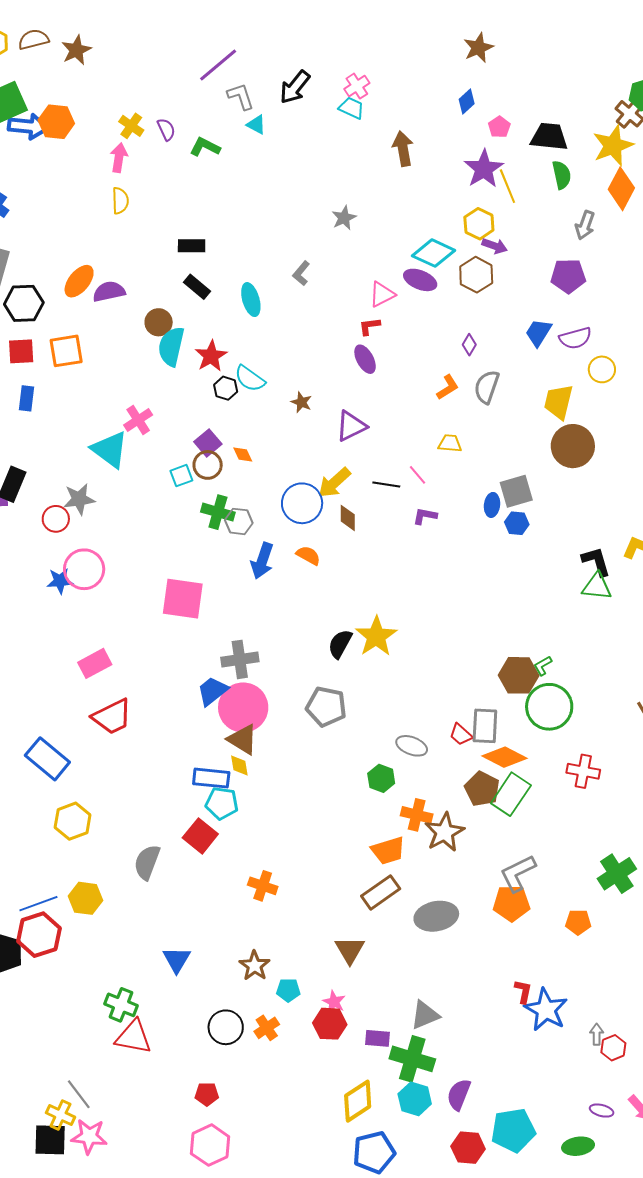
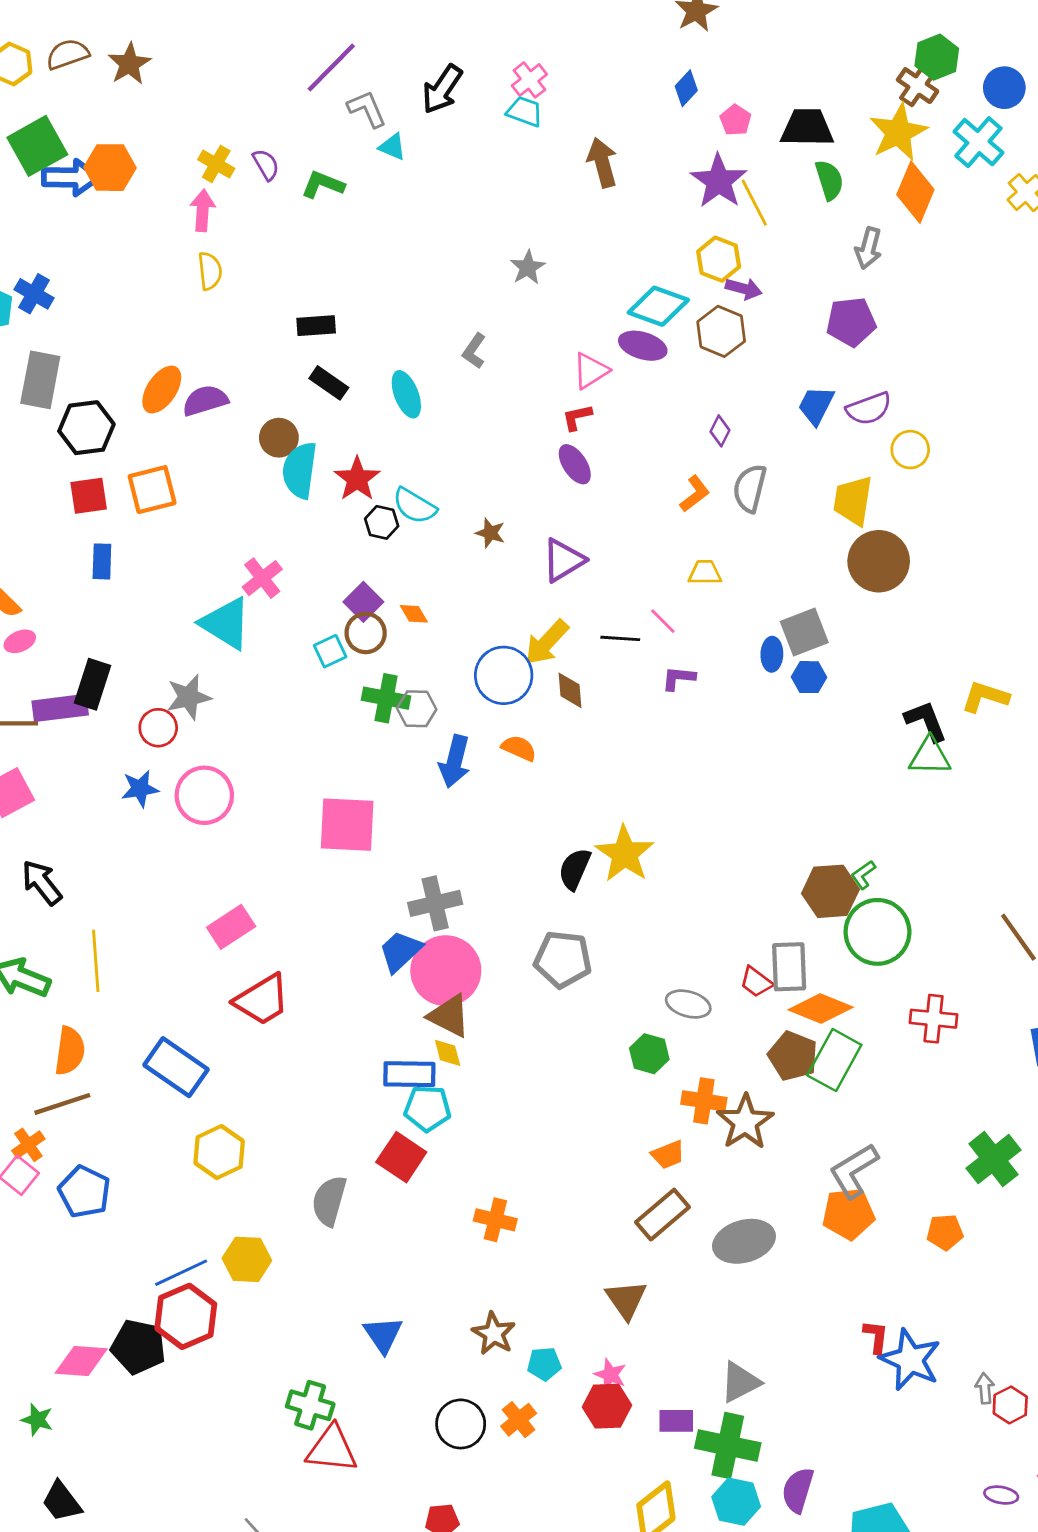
blue star: (60, 581) -> (140, 789), moved
orange trapezoid: (388, 851) -> (668, 1155), size x0.7

